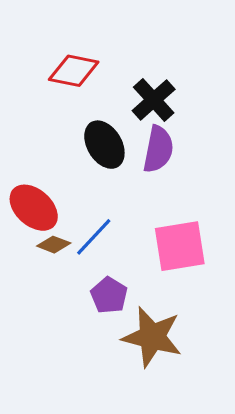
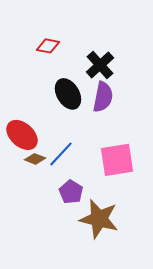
red diamond: (74, 71) -> (48, 46), size x0.7

